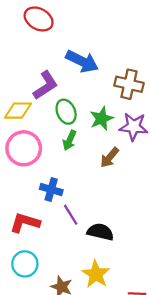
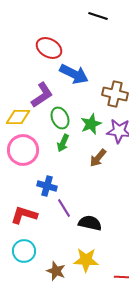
red ellipse: (39, 19) -> (49, 48), moved
yellow star: (96, 274) -> (86, 260), turned -30

